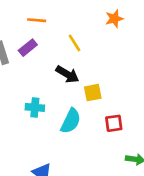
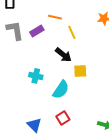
orange line: (37, 20) -> (55, 17), moved
red square: (114, 123) -> (63, 118), moved, turned -32

